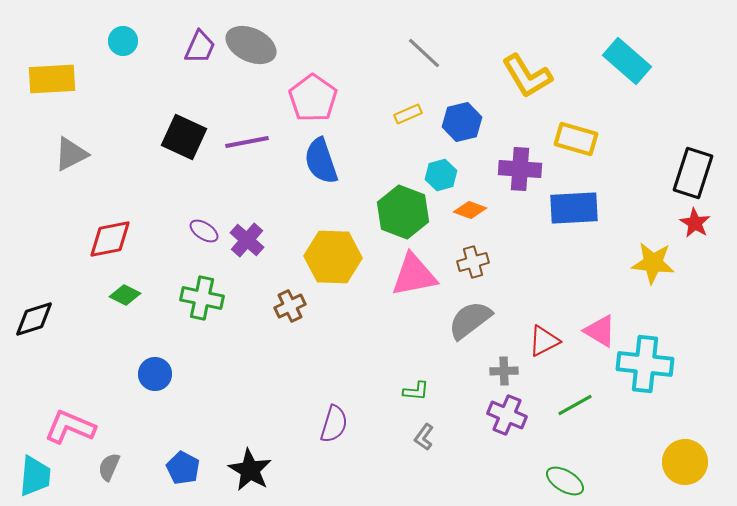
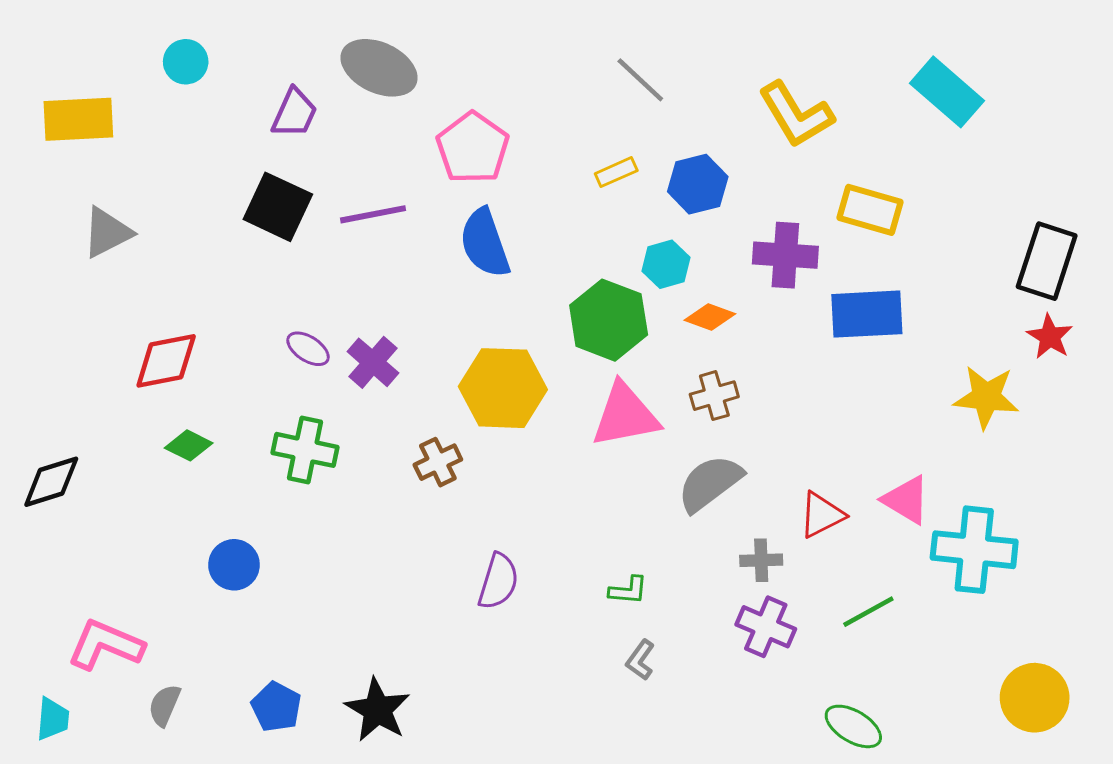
purple trapezoid: (200, 47) -> (294, 113), moved
purple semicircle: (334, 424) -> (498, 581), moved
cyan trapezoid: (35, 476) -> (53, 719), size x0.7

